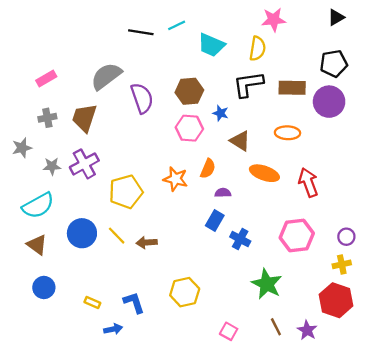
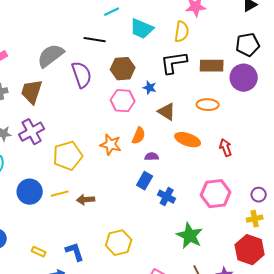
black line: (141, 32) -> (95, 40), moved
red arrow: (308, 182) -> (226, 148), size x0.7
yellow line: (117, 236) -> (60, 194), turned -60

